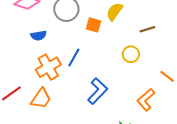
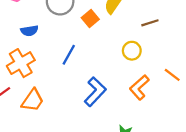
orange square: (93, 25) -> (90, 18), turned 35
orange cross: (48, 67) -> (21, 63), moved
orange L-shape: (146, 100) -> (139, 87), moved

